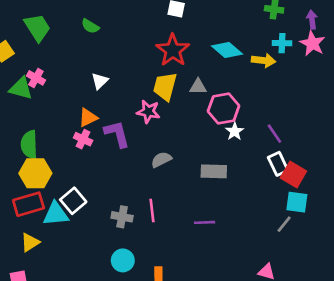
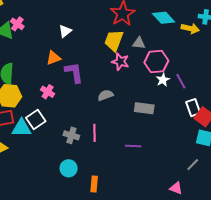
pink star: (148, 112) -> (120, 62), moved
purple line: (274, 134) -> (181, 81), moved
pink cross: (83, 139) -> (48, 92), moved
gray line: (284, 224) -> (193, 165), moved

